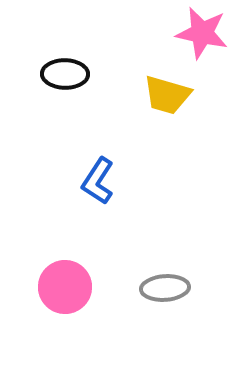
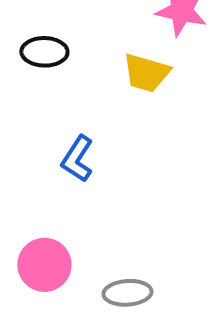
gray ellipse: (165, 288) -> (127, 293), moved

